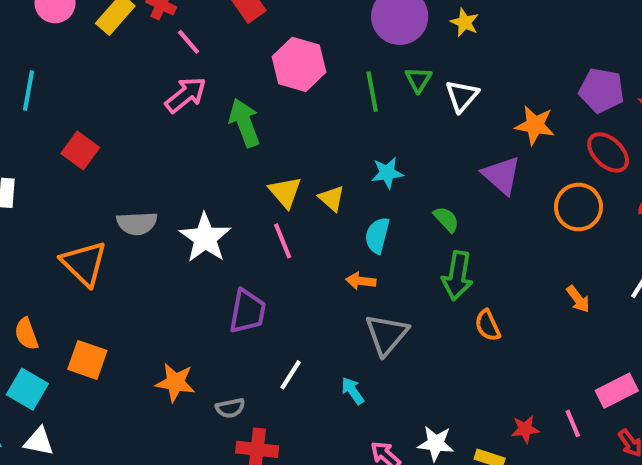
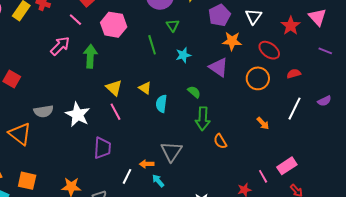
pink line: (189, 42) -> (75, 20), moved
purple pentagon: (602, 90) -> (219, 15), moved, turned -30
green line: (372, 92) -> (152, 45), moved
white triangle: (462, 96) -> (253, 17), moved
green arrow: (244, 123) -> (90, 56), turned 30
cyan star: (387, 173) -> (183, 55), moved
yellow triangle: (332, 198) -> (145, 88), moved
orange arrow: (361, 281) -> (147, 164), moved
pink line: (573, 423) -> (263, 176), moved

